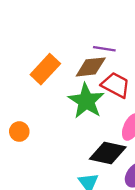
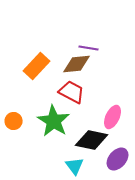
red trapezoid: (116, 85) -> (72, 92), moved
green star: (86, 101) -> (54, 121), moved

